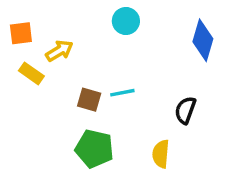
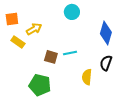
blue diamond: (203, 40) -> (106, 33), moved
green pentagon: (94, 149) -> (40, 85), moved
yellow semicircle: (161, 154) -> (87, 77), moved

